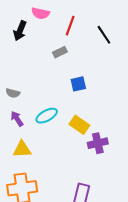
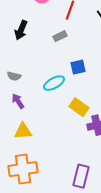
black arrow: (20, 31) -> (21, 30), moved
cyan ellipse: (47, 116) -> (54, 83), moved

